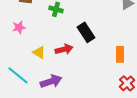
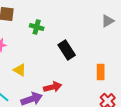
red arrow: (64, 49) -> (53, 87), moved

